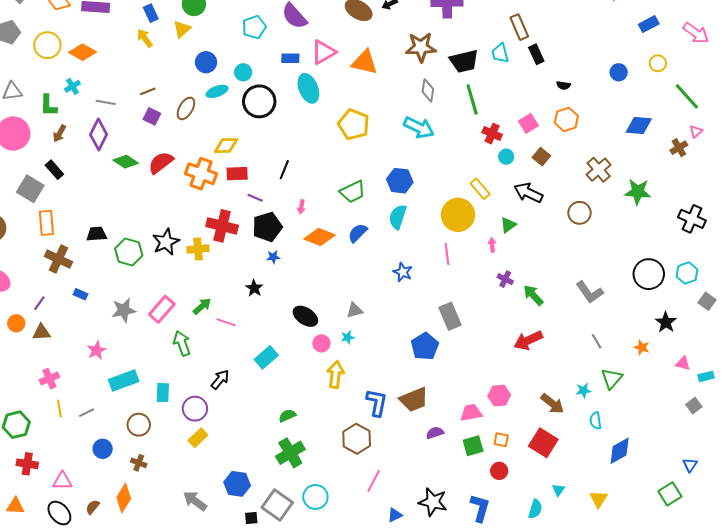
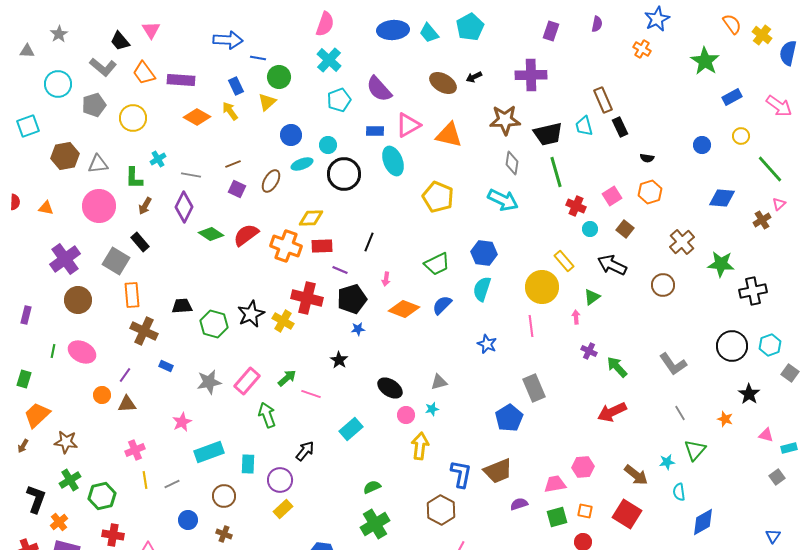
orange diamond: (83, 52) -> (197, 117), moved
black cross: (692, 219) -> (753, 291), moved, turned -36
yellow cross: (198, 249) -> (283, 321), turned 35

